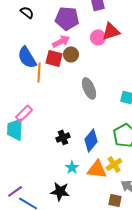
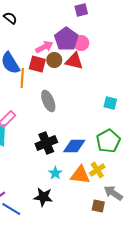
purple pentagon: (67, 18) -> (66, 39), moved, turned 30
red triangle: (111, 31) -> (74, 61), moved, turned 30
gray ellipse: (89, 88) -> (48, 101), moved
black cross: (63, 137) -> (46, 143), size x1.5
blue diamond: (91, 140) -> (74, 146), turned 50

